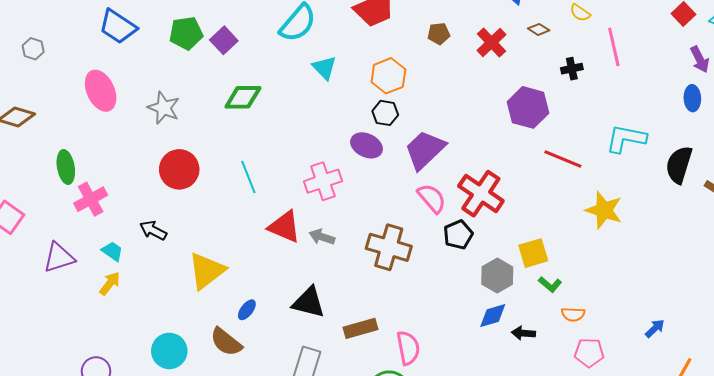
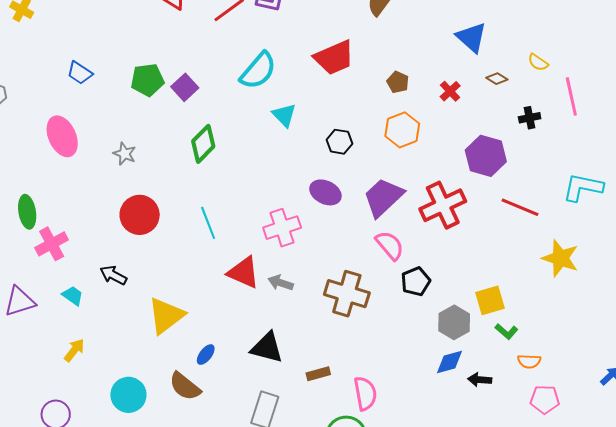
blue trapezoid: (118, 27) -> (80, 73), size x0.7
brown pentagon: (439, 34) -> (398, 82), turned 30
red cross: (492, 43) -> (450, 91), size x0.7
orange hexagon: (388, 76) -> (402, 130), moved
green diamond: (243, 97) -> (203, 144), turned -45
gray star: (164, 108) -> (125, 154), size x0.7
black hexagon: (385, 113) -> (339, 142), moved
red cross: (481, 194) -> (443, 205), moved, turned 30
yellow arrow: (110, 283) -> (74, 350), moved
brown rectangle: (361, 328) -> (318, 374), size x0.7

